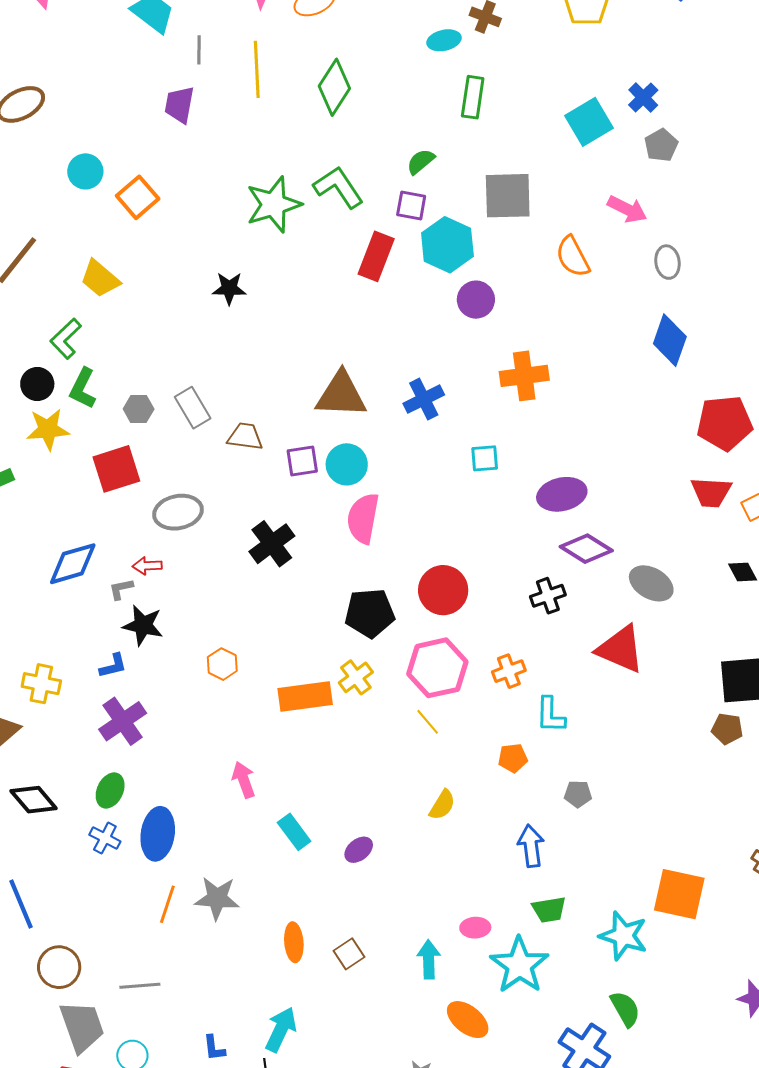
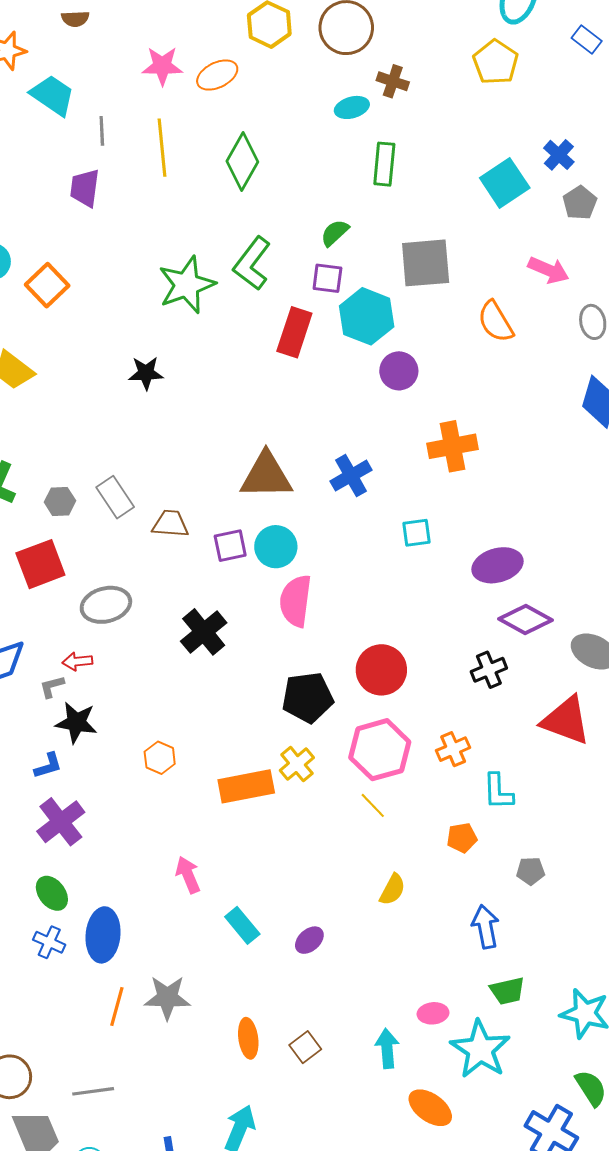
green L-shape: (338, 187) -> (252, 264), turned -106
green ellipse: (110, 790) -> (52, 893), turned -60

